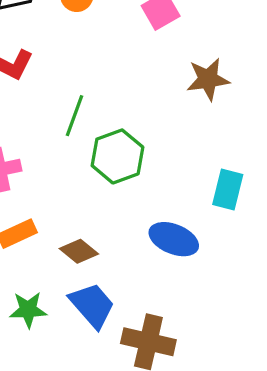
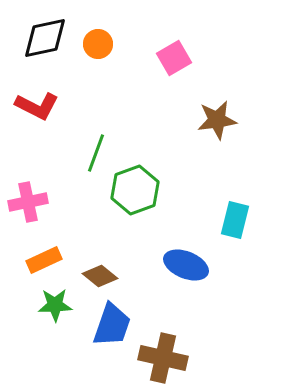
blue trapezoid: (92, 305) -> (112, 325), turned 60
green star: (28, 310) -> (55, 305), moved

